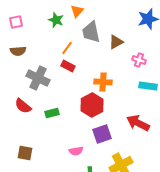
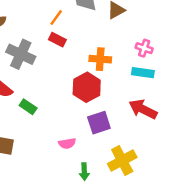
pink cross: (139, 60) -> (144, 48), moved
cyan rectangle: (148, 86) -> (143, 73), moved
green rectangle: (52, 113) -> (28, 107), moved, turned 48

